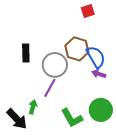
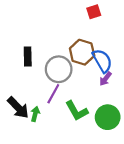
purple arrow: (99, 74) -> (105, 79), turned -72
green L-shape: (72, 118) -> (77, 111), moved
black arrow: (17, 119) -> (18, 108), moved

